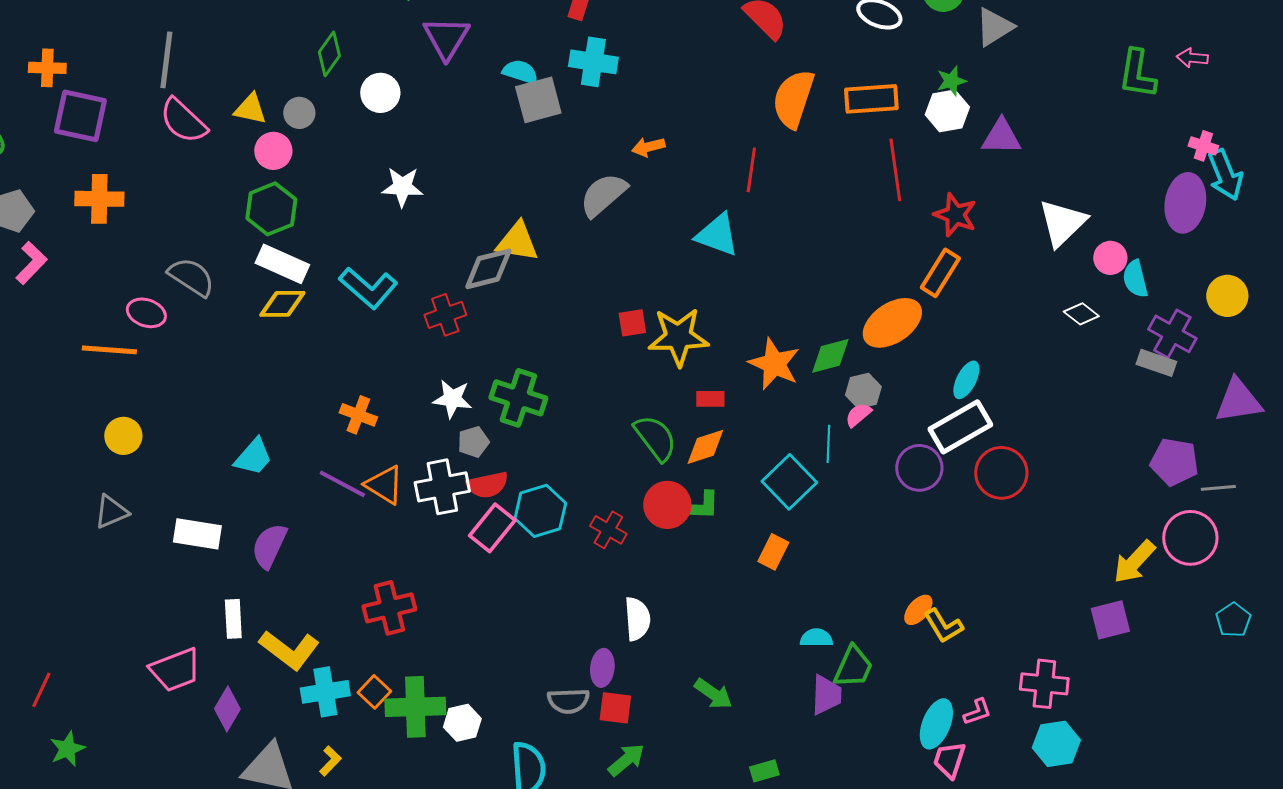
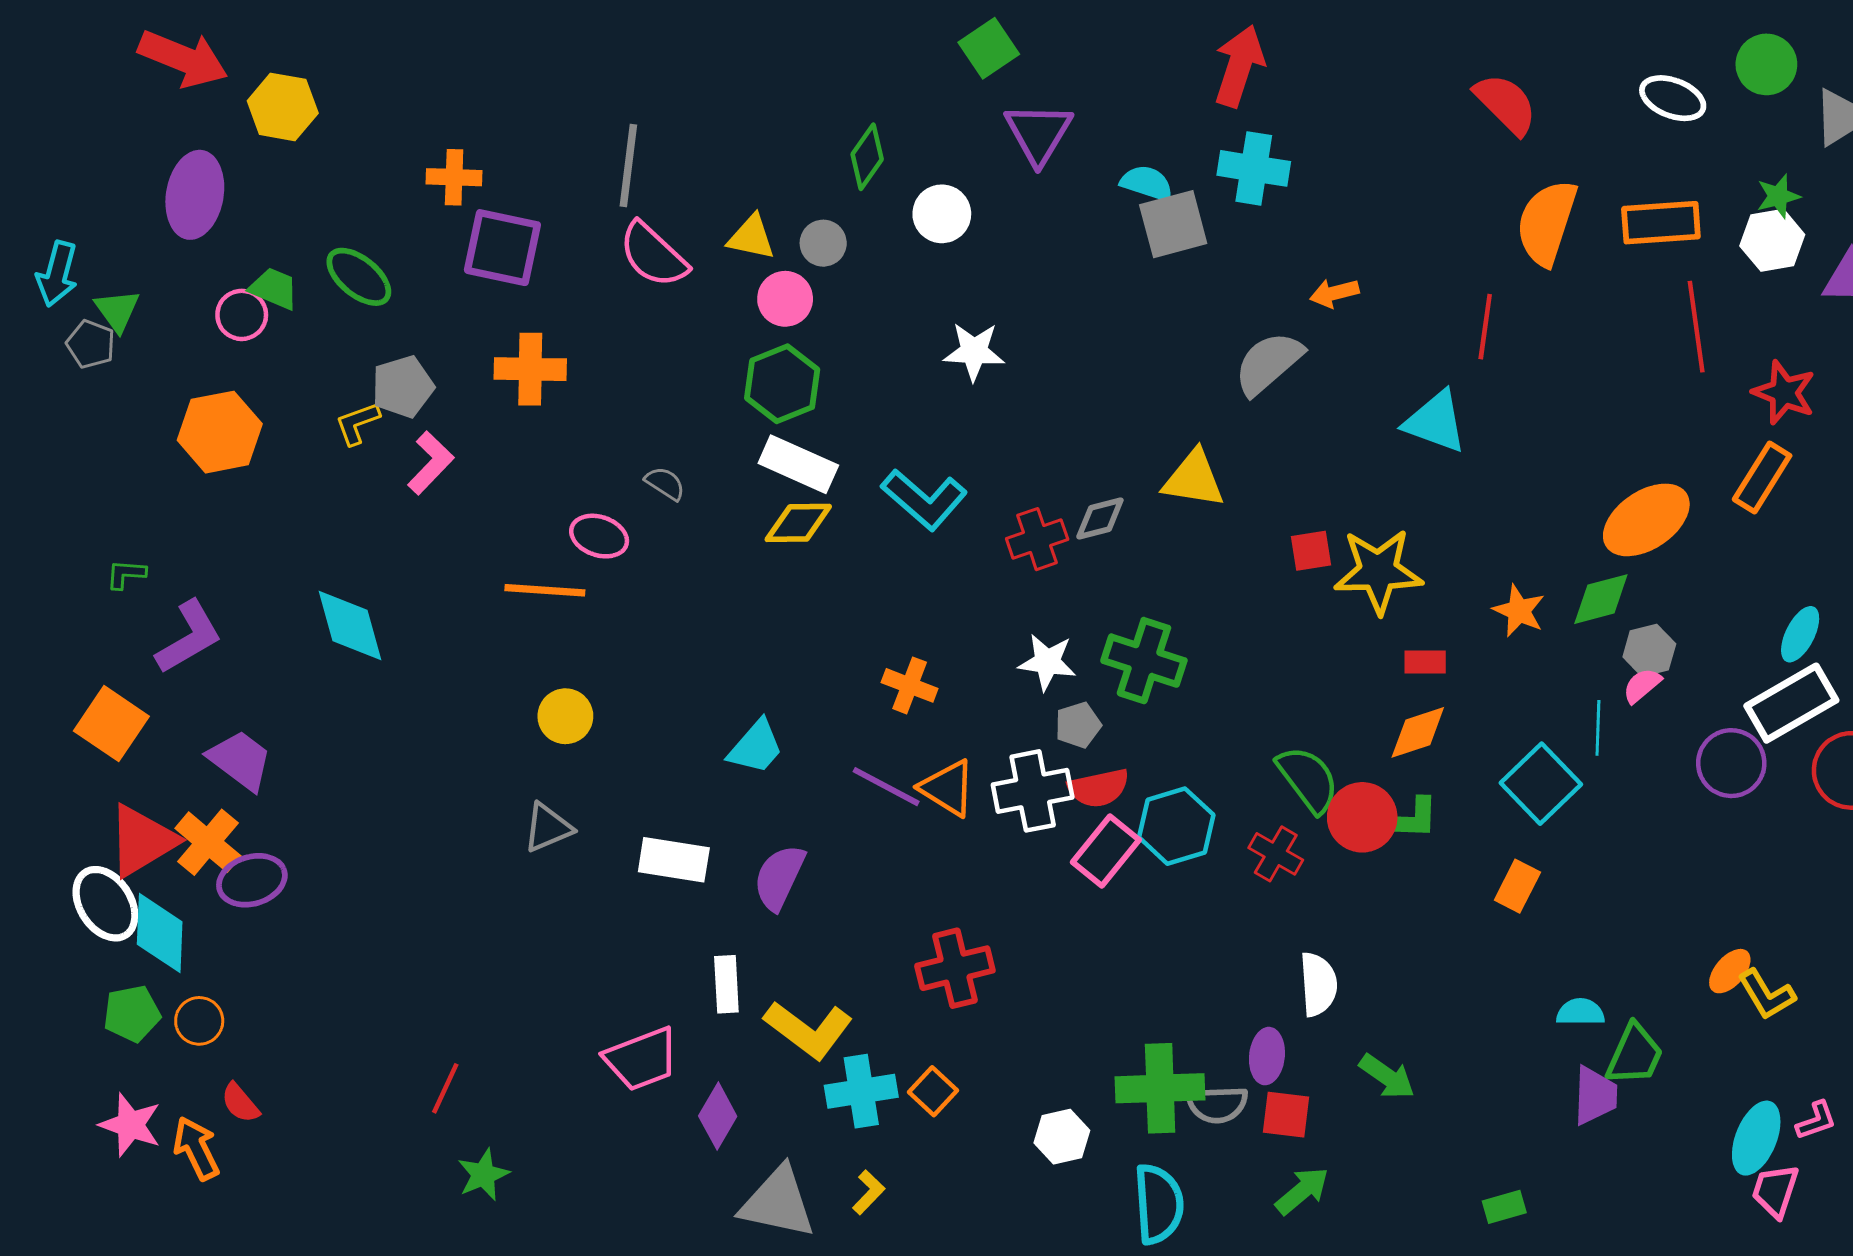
yellow triangle: (517, 242) -> (1194, 479), moved
gray diamond: (488, 269) -> (1100, 518), moved, size x0.7
gray semicircle: (191, 277) -> (665, 483), size x0.6
orange ellipse: (892, 323) -> (1646, 520), moved
orange star: (774, 364) -> (1519, 611), size x0.7
green semicircle: (655, 438) -> (1308, 779), moved
green arrow: (713, 694) -> (1387, 1077), moved
green cross: (415, 707) -> (1160, 1088), moved

